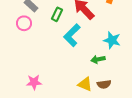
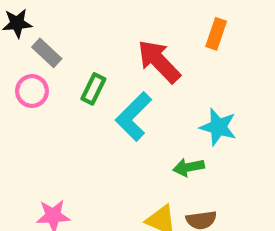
green rectangle: (57, 14) -> (93, 89), moved

